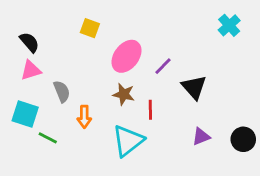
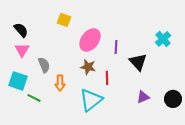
cyan cross: (229, 25) -> (163, 39), moved
purple line: (163, 66) -> (116, 47), turned -40
pink triangle: (31, 70) -> (22, 50), turned -42

